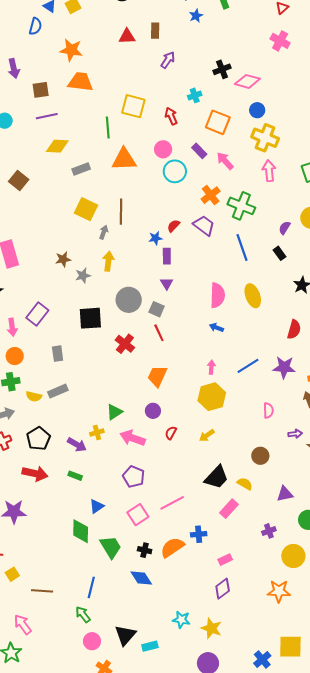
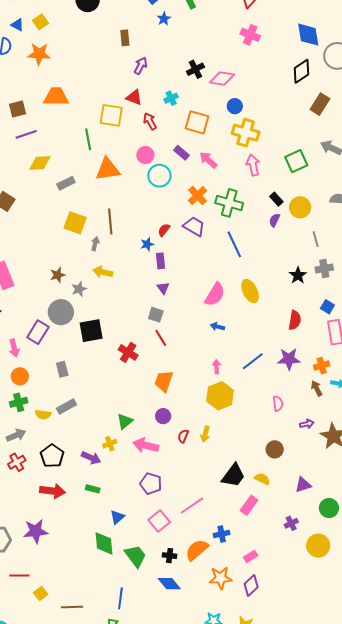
red triangle: (127, 36) -> (134, 97), moved, turned 30
orange star: (71, 50) -> (39, 54), moved
black rectangle: (280, 253) -> (276, 199), moved
yellow arrow: (108, 261) -> (103, 272), turned -78
pink semicircle: (217, 295) -> (215, 294), turned 35
gray circle: (129, 300) -> (61, 312), moved
yellow arrow: (207, 435) -> (205, 434), moved, turned -35
orange star: (279, 591) -> (221, 578), moved

